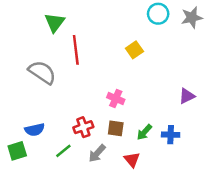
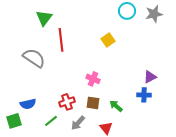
green arrow: (144, 132) -> (116, 106), turned 88
blue cross: (171, 135) -> (144, 95), moved

